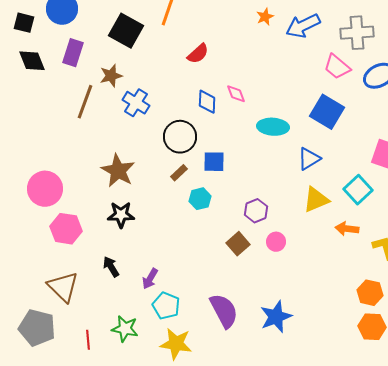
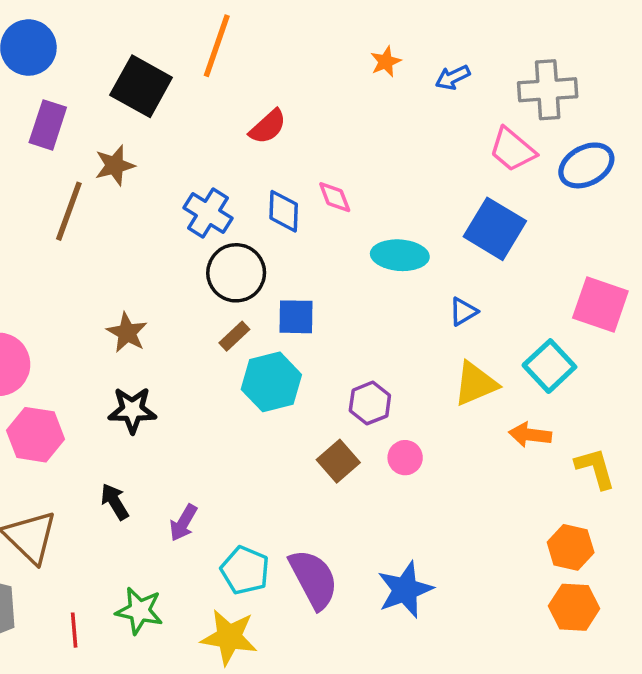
blue arrow: (303, 26) -> (453, 77), size x0.6
blue cross: (136, 103) -> (208, 213), moved
blue triangle: (309, 159) -> (463, 312), size x0.7
brown star: (118, 171) -> (127, 333), size x0.7
cyan hexagon: (200, 199) -> (271, 382), size x1.5
cyan pentagon: (166, 306) -> (245, 570), moved

